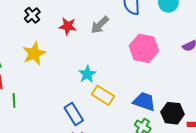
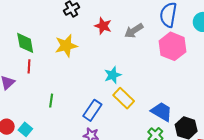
pink hexagon: (144, 48) -> (173, 46), moved
green line: (14, 100) -> (51, 101), moved
blue rectangle: (74, 114) -> (92, 110), turned 55

